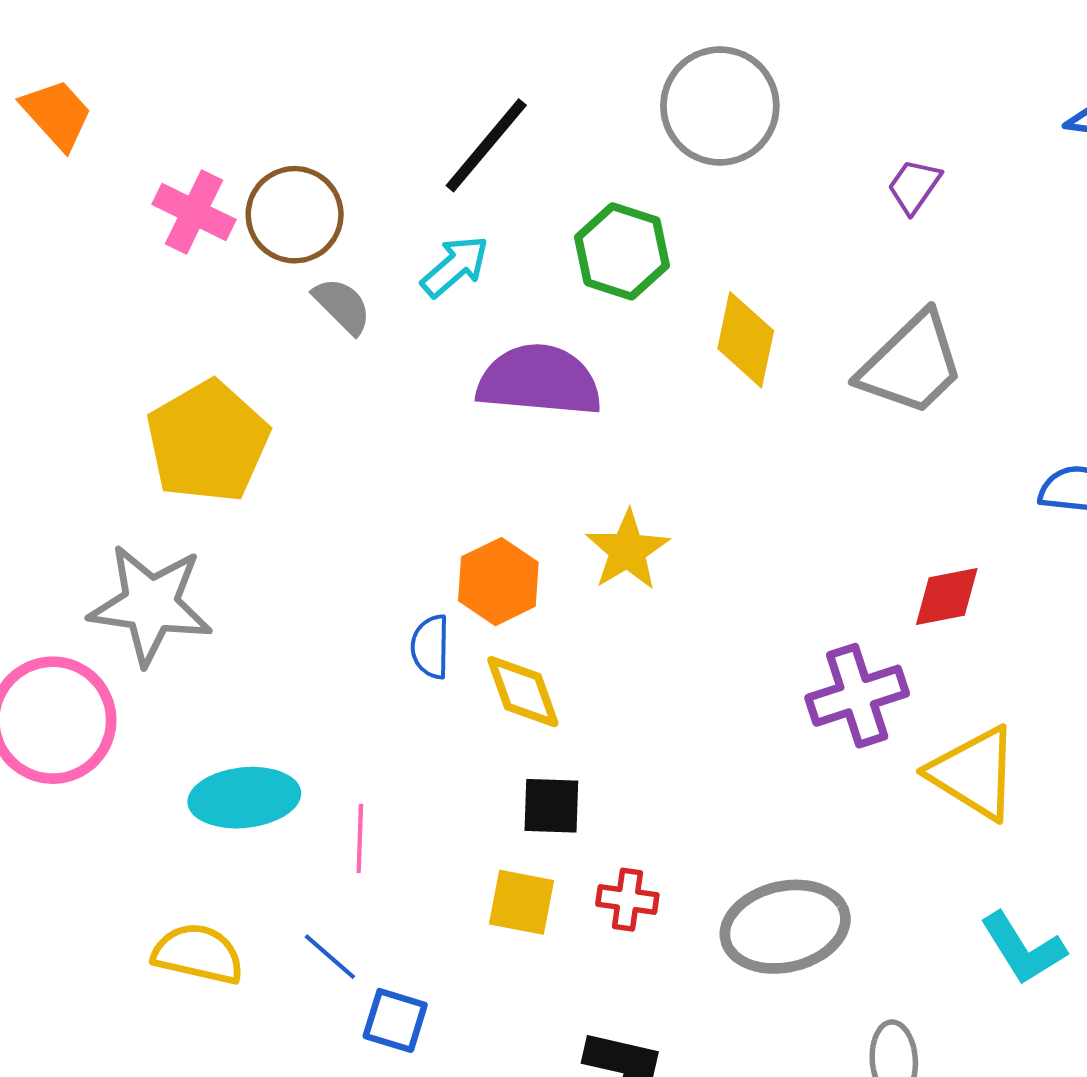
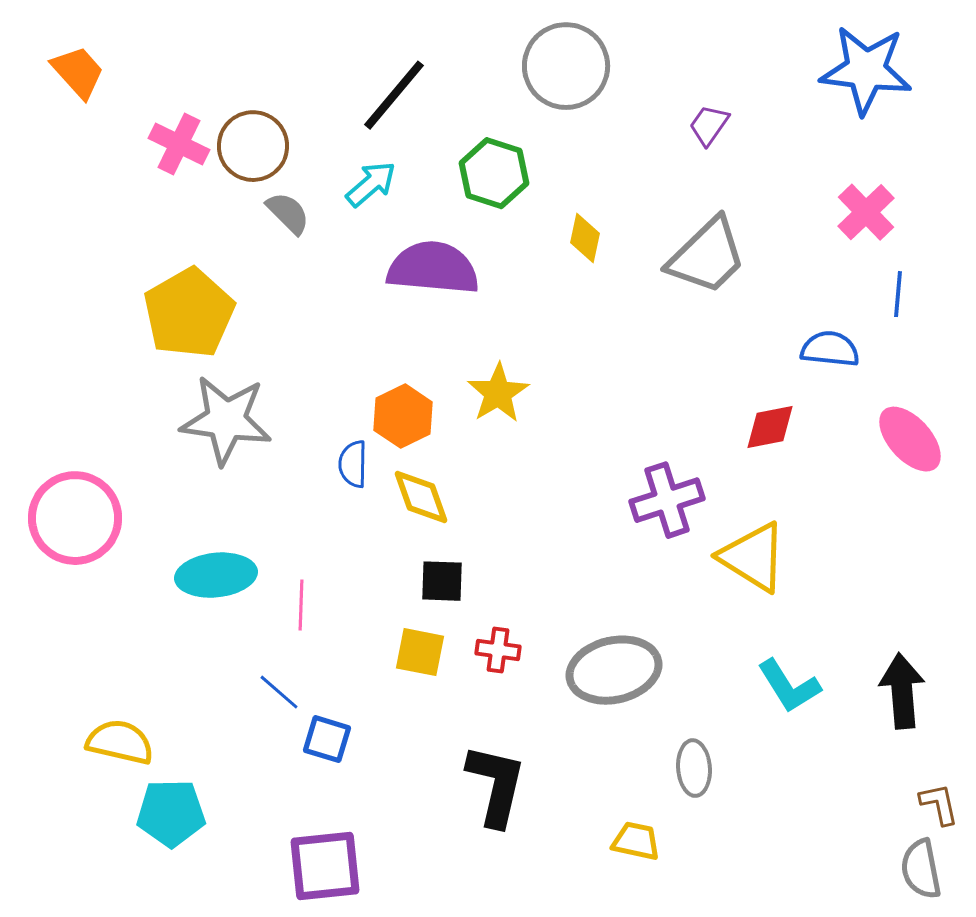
yellow diamond: (746, 340) -> (585, 238), size x0.7
red diamond: (947, 597) -> (770, 427), moved
gray star: (151, 605) -> (226, 420), moved
yellow semicircle: (198, 954) -> (120, 742), moved

